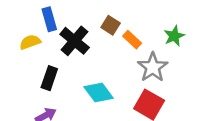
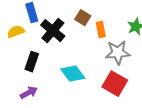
orange rectangle: (132, 40) -> (101, 30), turned 35
gray star: (153, 67) -> (118, 53), turned 30

